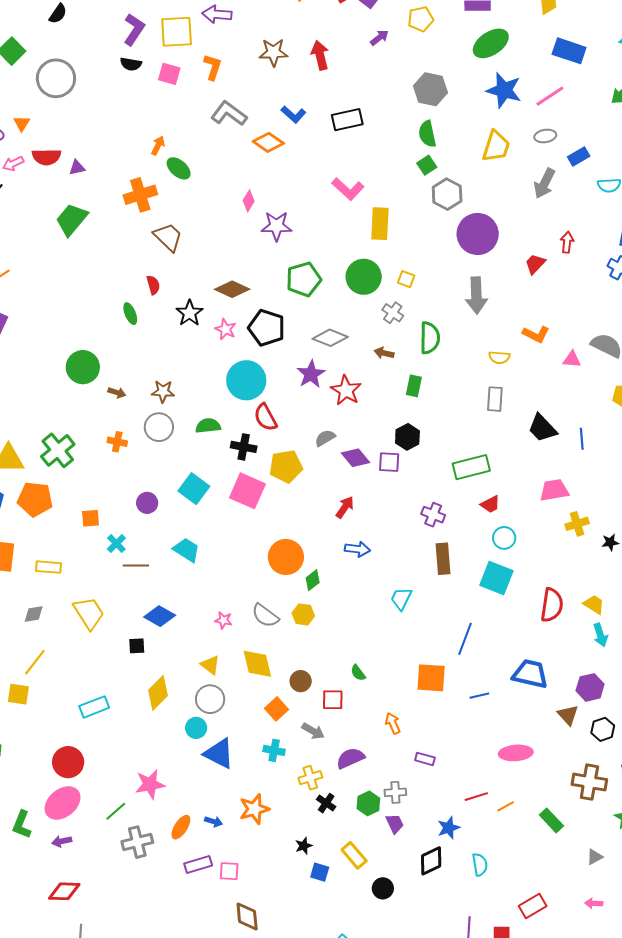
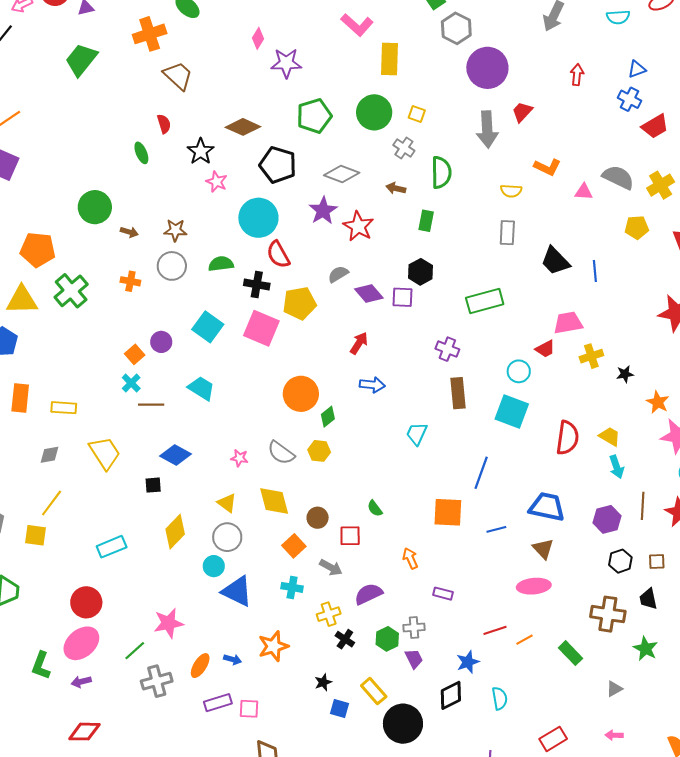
red trapezoid: (535, 264) -> (522, 112), moved
pink star: (226, 329) -> (217, 182), moved
orange pentagon: (35, 499) -> (38, 250), moved
red trapezoid: (490, 504) -> (545, 349), moved
orange square: (90, 518) -> (135, 354), moved, turned -36
brown triangle: (568, 715) -> (543, 549), moved
black circle: (383, 888) -> (403, 724), size x1.8

